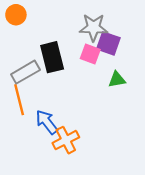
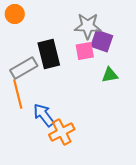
pink square: (90, 54) -> (85, 51), turned -30

